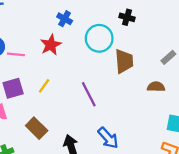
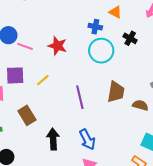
blue cross: (65, 19) -> (95, 27), moved, turned -32
red star: (51, 45) -> (57, 46), turned 30
brown trapezoid: (124, 61) -> (116, 92), moved

